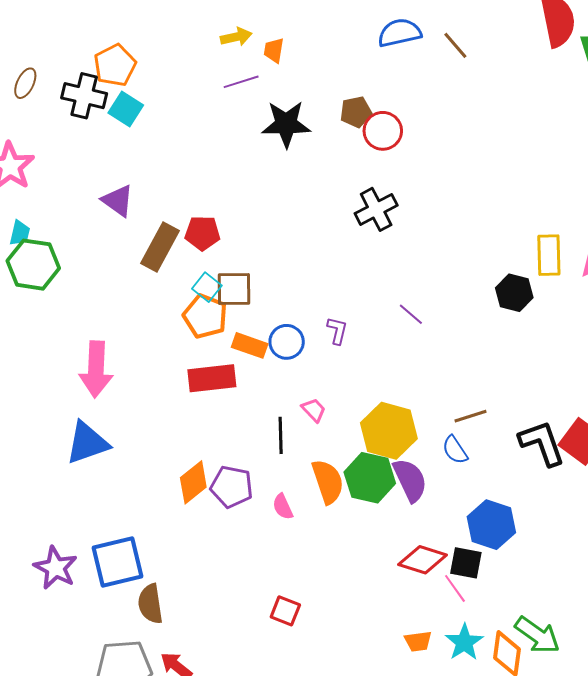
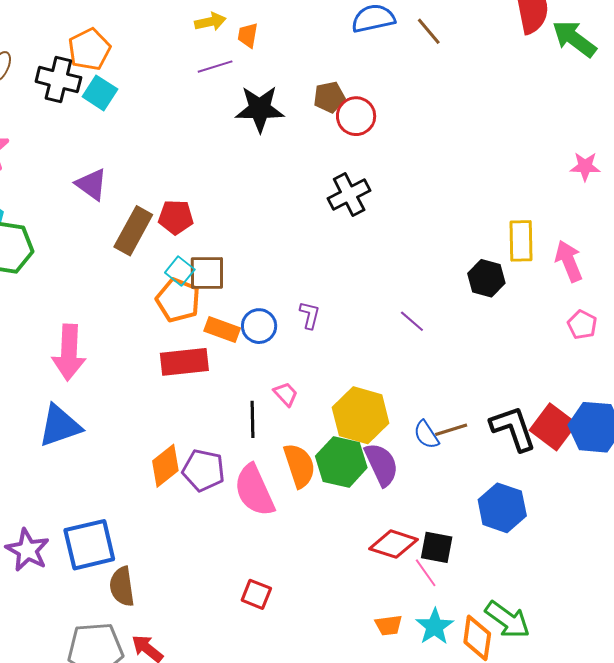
purple line: (411, 314) -> (412, 321), moved
brown line: (471, 416) -> (451, 430), moved
pink semicircle: (283, 507) -> (254, 490), size x2.0
blue hexagon: (491, 525) -> (502, 508), moved

